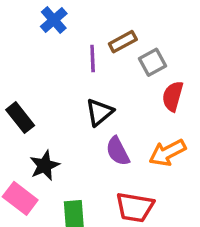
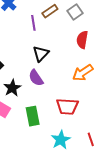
gray square: (152, 62) -> (75, 12), moved
purple semicircle: (118, 151) -> (36, 78), moved

